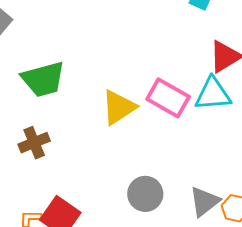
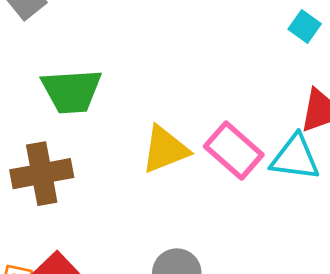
brown cross: (34, 143) -> (42, 174), size x1.4

